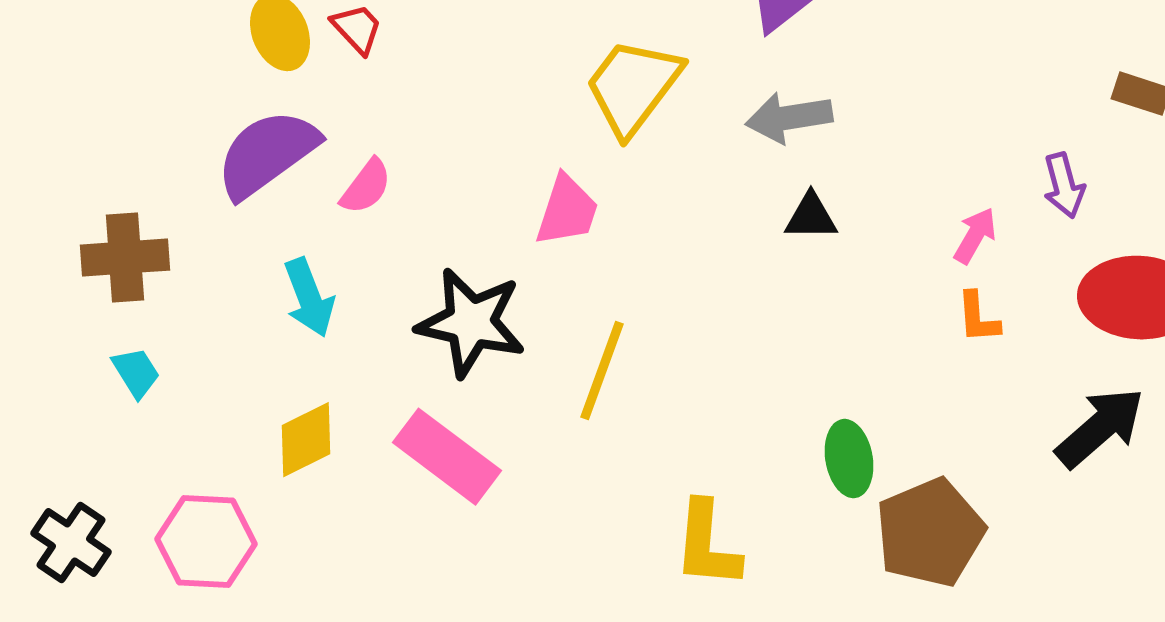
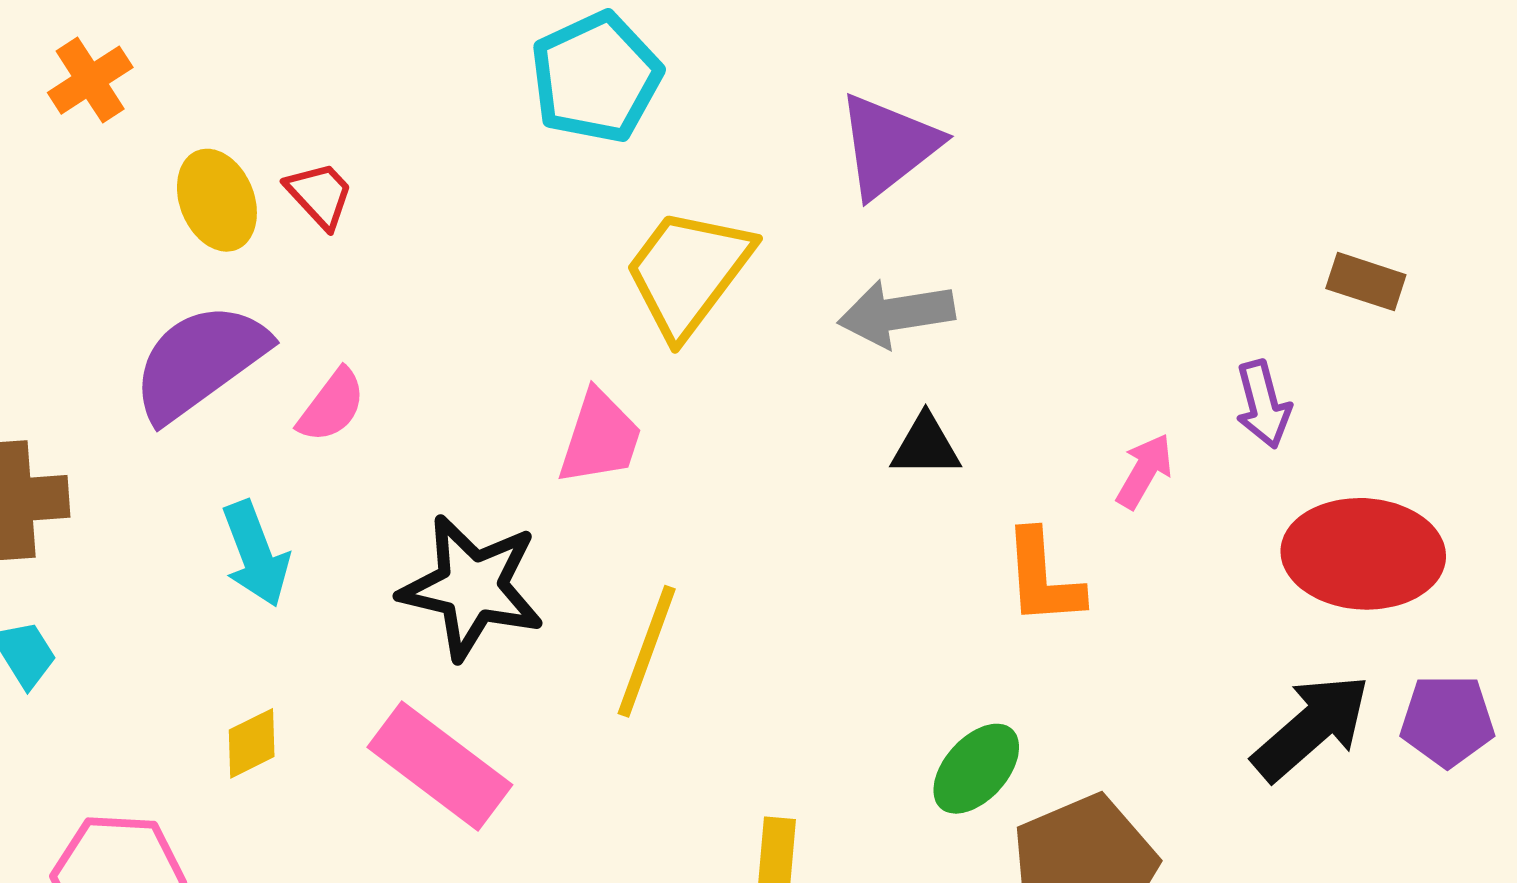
orange L-shape: (978, 318) -> (1043, 578), moved, size x1.4
yellow diamond: (306, 440) -> (252, 743), size x0.7
green ellipse: (849, 459) -> (976, 769), turned 52

